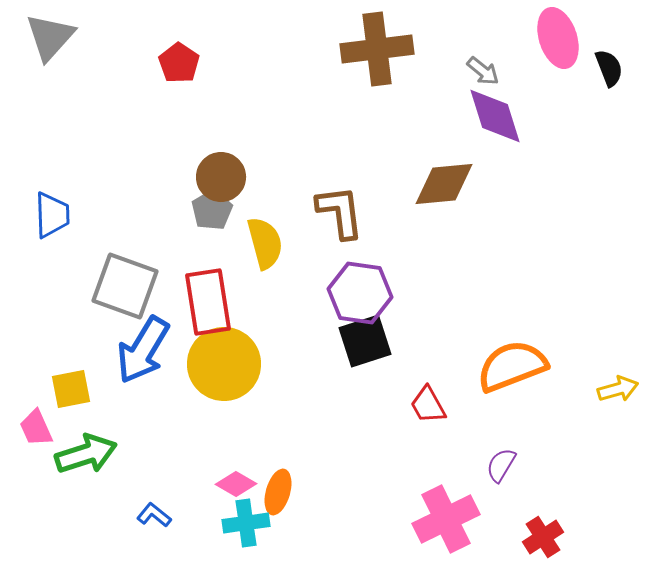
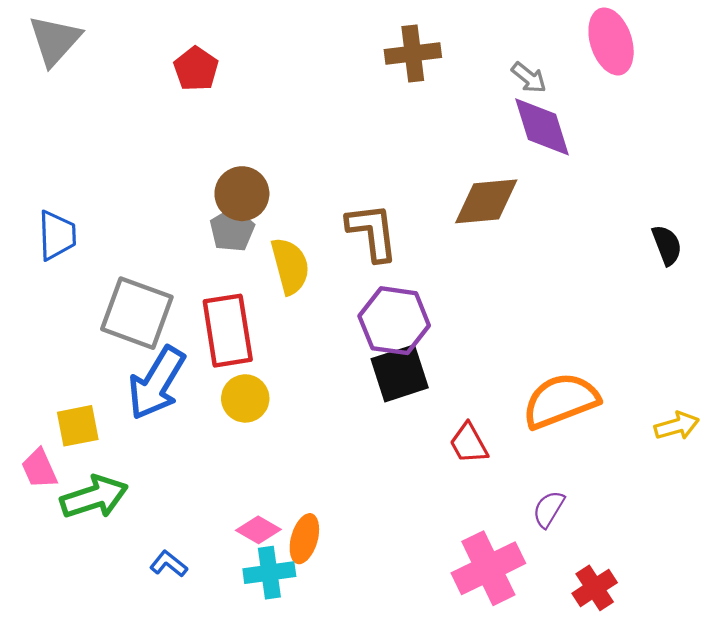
brown cross: (377, 49) -> (413, 53), size x0.7
black semicircle: (609, 68) -> (667, 245), moved
yellow circle: (224, 364) -> (245, 398), size x0.6

